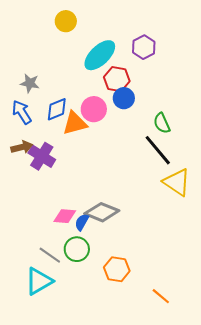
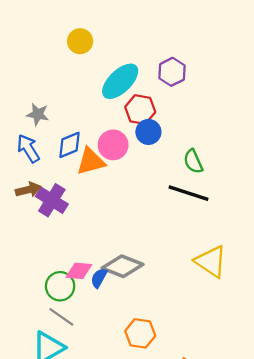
black line: (158, 150) -> (188, 193), turned -32
yellow triangle: (177, 182) -> (211, 262), moved
green circle: (77, 249) -> (60, 286), moved

